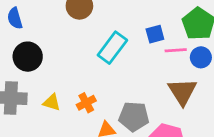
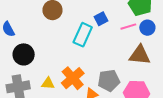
blue square: (155, 34) -> (101, 19), moved
brown triangle: (182, 92) -> (140, 55), turned -40
orange cross: (86, 103) -> (73, 78), size x1.6

